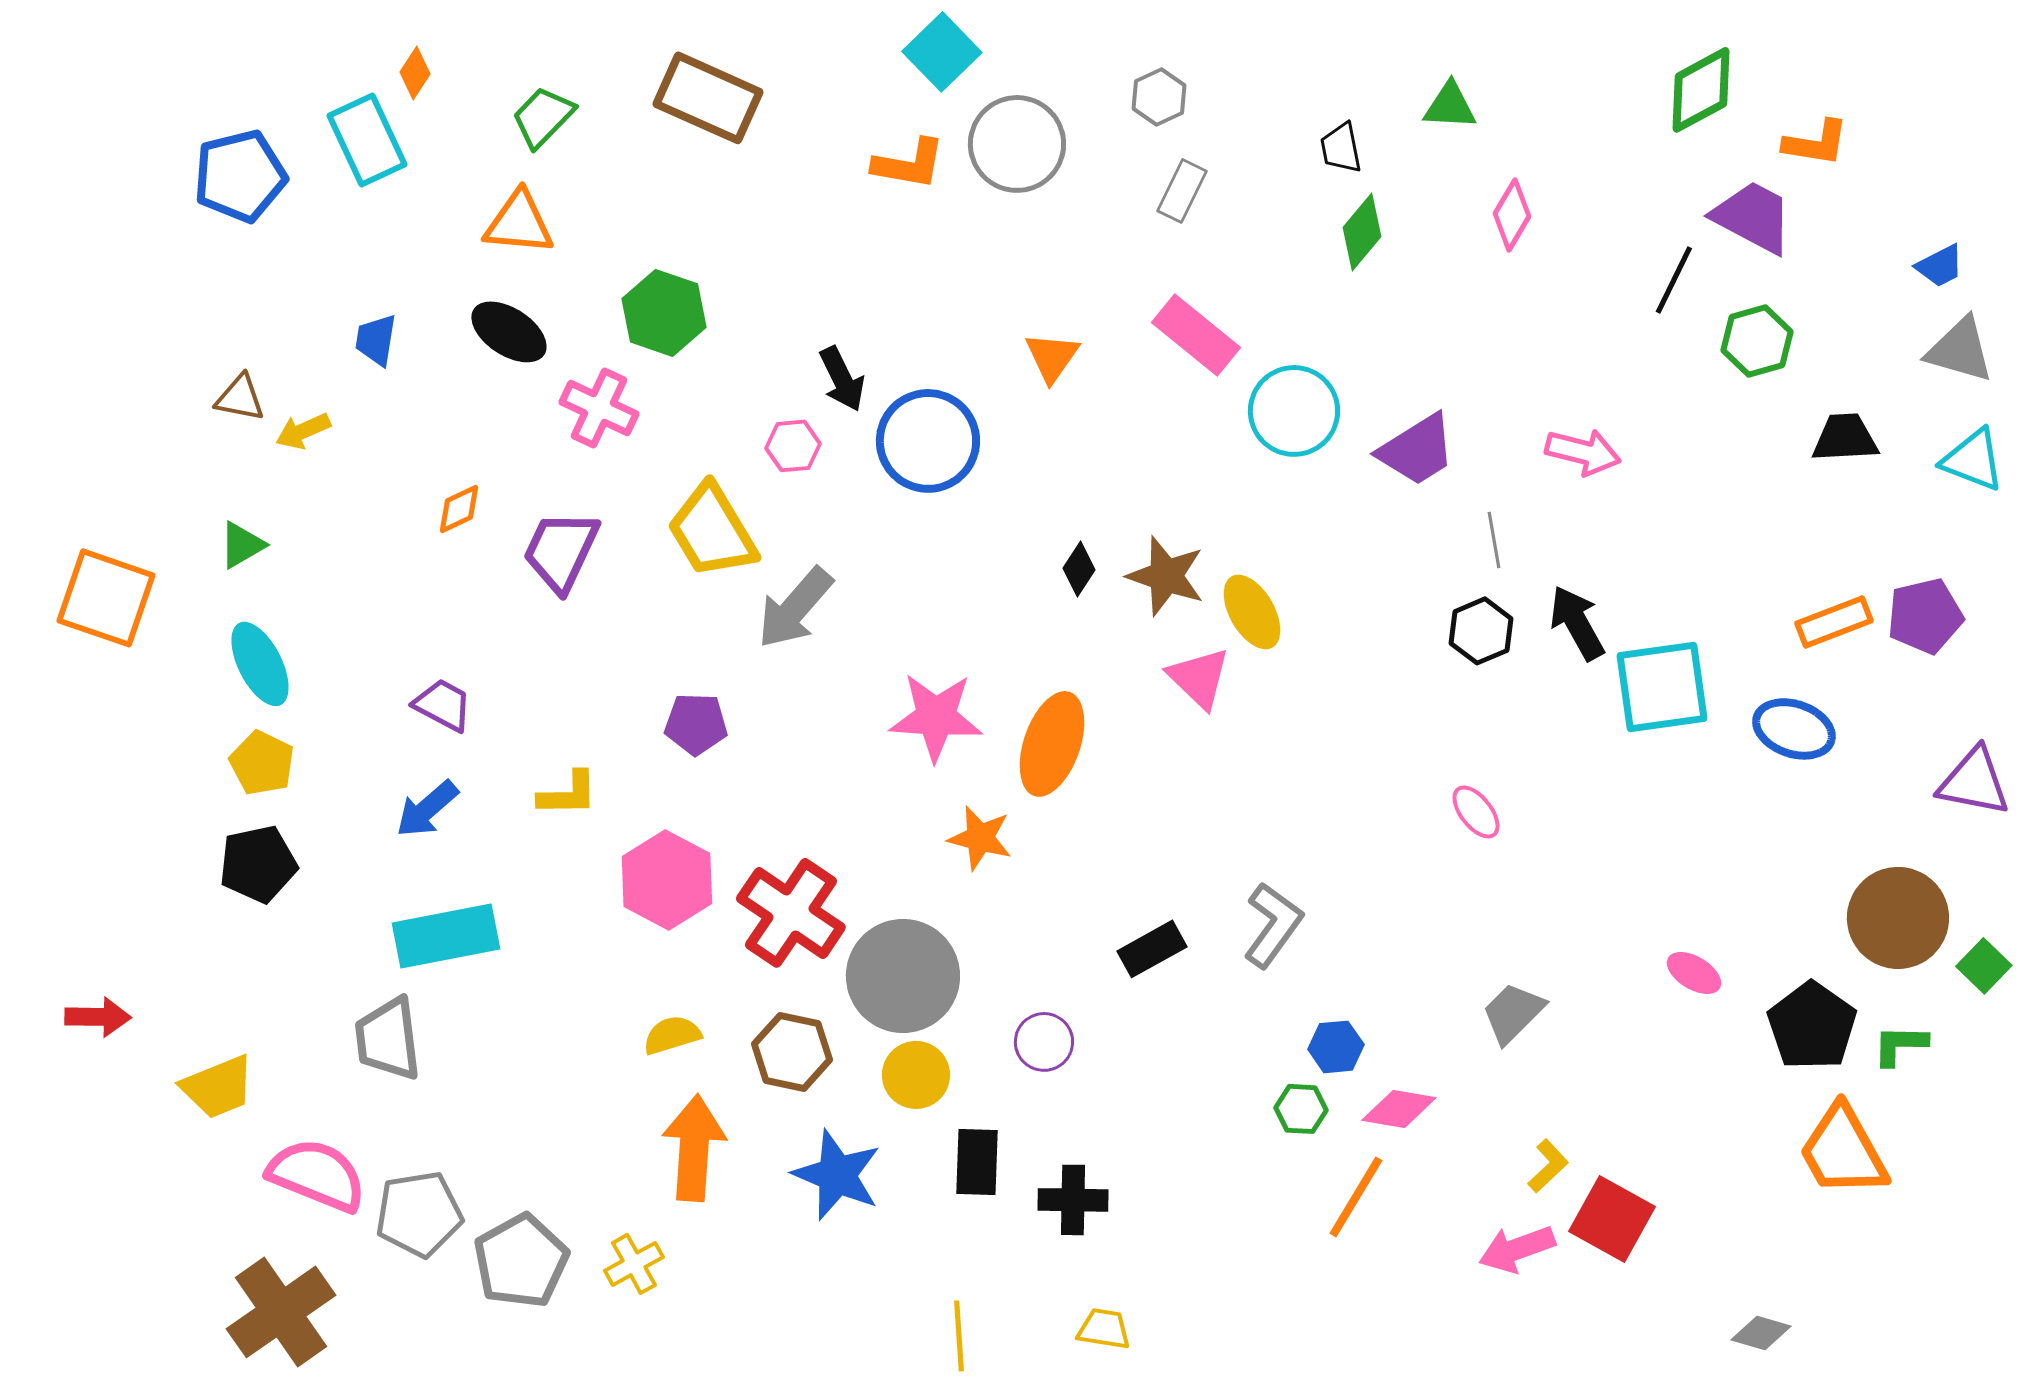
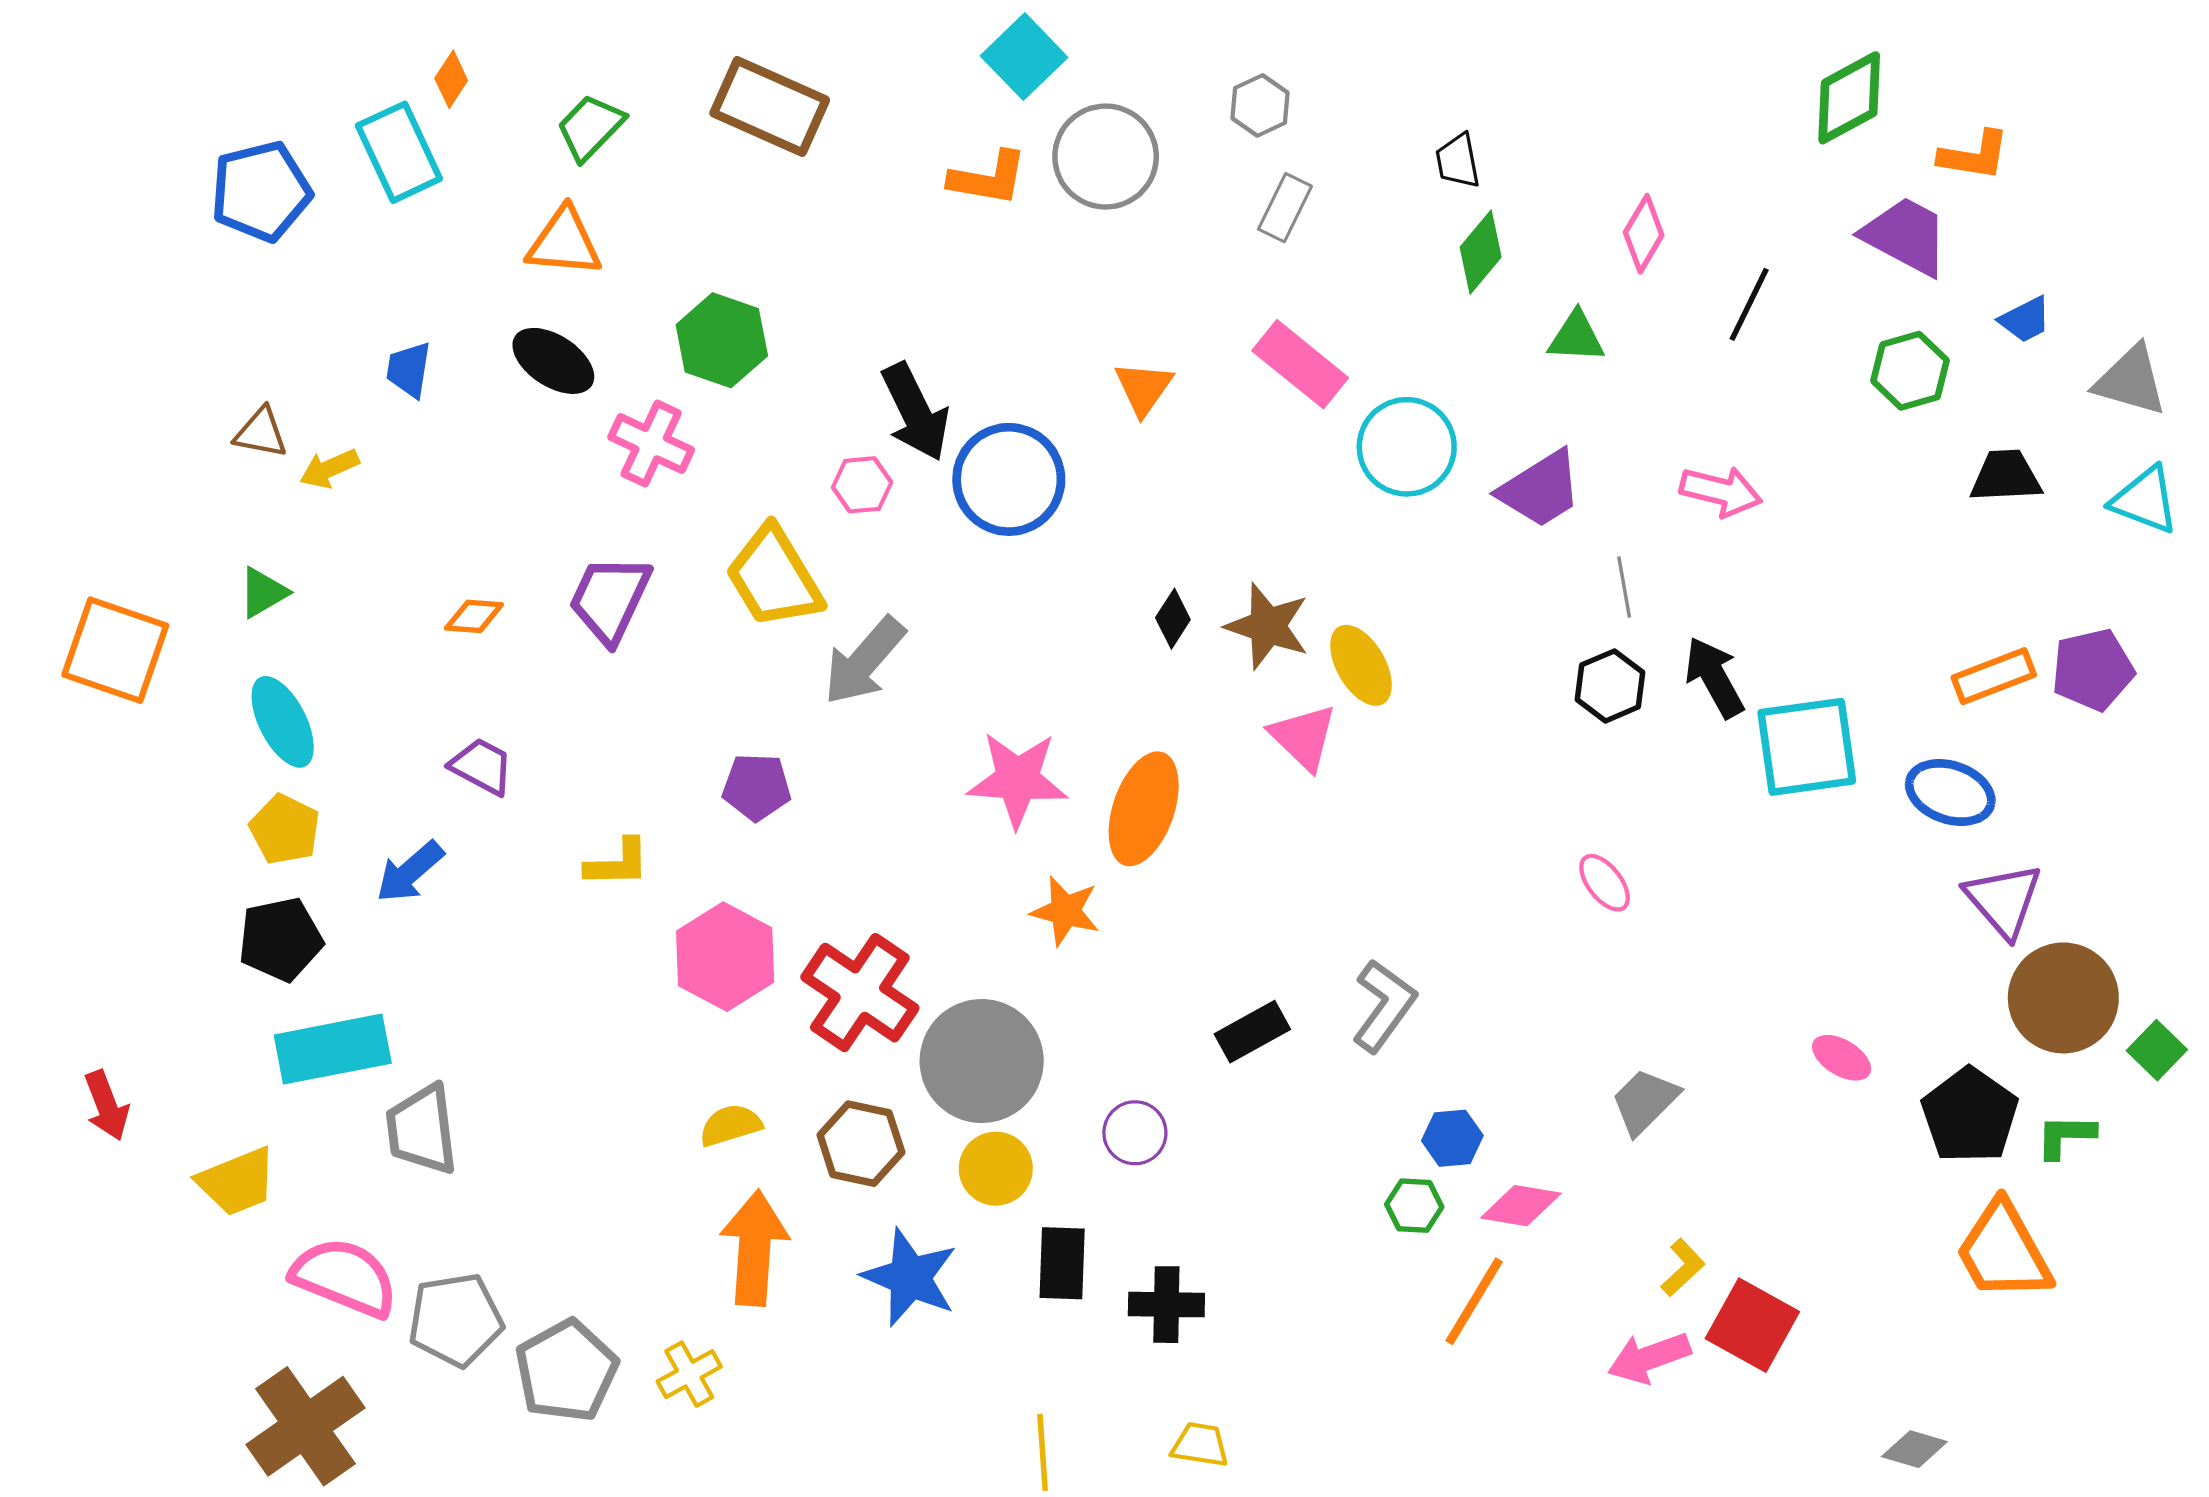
green triangle: (1450, 106) -> (1576, 337), moved
blue trapezoid: (1940, 266) -> (2025, 320), moved
black line: (1674, 280) -> (1749, 304), moved
black arrow: (842, 379) -> (915, 412), size x1.4
orange diamond: (459, 509) -> (474, 616), moved, turned 30
purple triangle: (1974, 782) -> (2004, 900), moved, turned 38
blue arrow: (427, 809) -> (410, 872), moved
cyan rectangle: (446, 936) -> (333, 1049), moved
red arrow: (98, 1017) -> (107, 1106), turned 68

